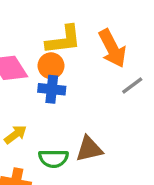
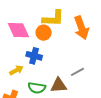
gray line: (132, 86) -> (77, 72), moved
blue cross: (52, 89) -> (34, 56), moved

